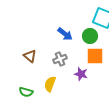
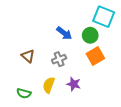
orange square: (95, 56) -> (95, 56), turned -30
purple star: (81, 74) -> (74, 84), moved

